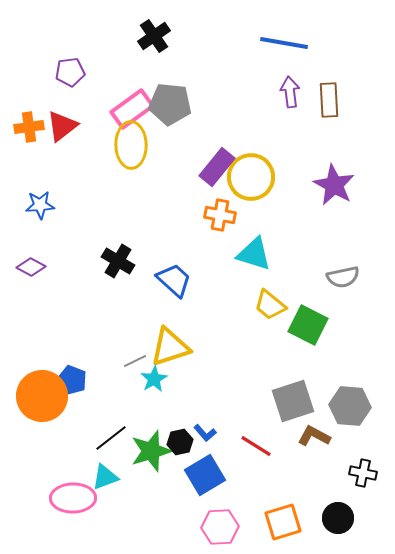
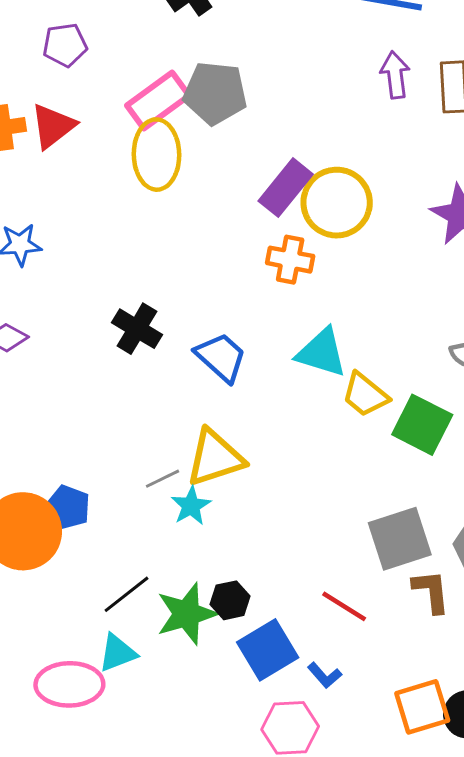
cyan triangle: (254, 254) -> (322, 353), moved
blue L-shape: (205, 433) -> (325, 675), moved
brown L-shape: (314, 436) -> (431, 591), turned 56
orange square: (283, 522) -> (422, 707), moved

